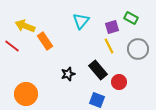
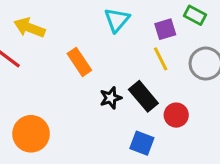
orange rectangle: (45, 41) -> (79, 62), moved
black star: (68, 74) -> (111, 98), moved

